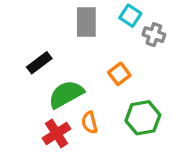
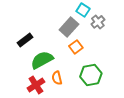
gray rectangle: (86, 22) -> (69, 27), moved, turned 42
gray cross: (154, 35) -> (98, 22), turned 32

